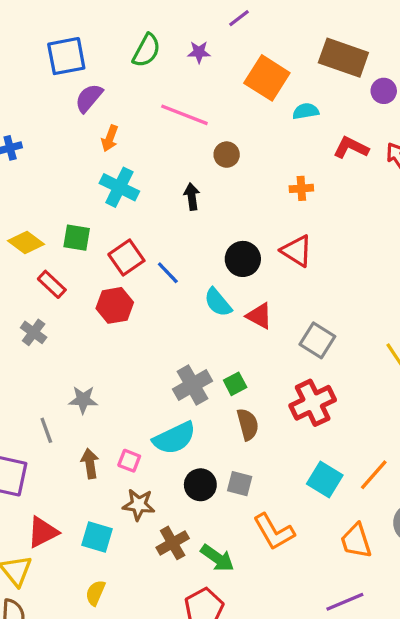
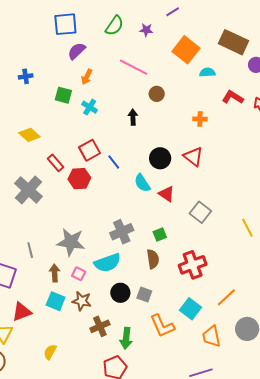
cyan cross: (119, 187) -> (90, 107), size x0.7
green square: (77, 238) -> (63, 95), moved
red rectangle: (52, 284) -> (55, 163), moved
gray cross: (34, 332) -> (28, 190), size x1.8
green square: (235, 384) -> (160, 234), moved
gray star: (83, 400) -> (71, 242), moved, size x1.6
red cross: (313, 403) -> (193, 265), moved
cyan square: (325, 479) -> (190, 309), moved
cyan square: (97, 537) -> (56, 301), moved
green arrow: (217, 558) -> (126, 338), turned 55

